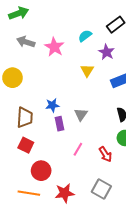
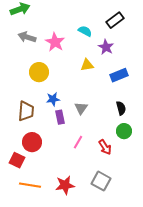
cyan semicircle: (85, 36) -> (85, 31), turned 64
yellow triangle: (87, 71) -> (87, 65), turned 48
yellow circle: (12, 78) -> (39, 72), moved
red square: (26, 145) -> (17, 160), moved
red circle: (41, 171) -> (32, 142), moved

